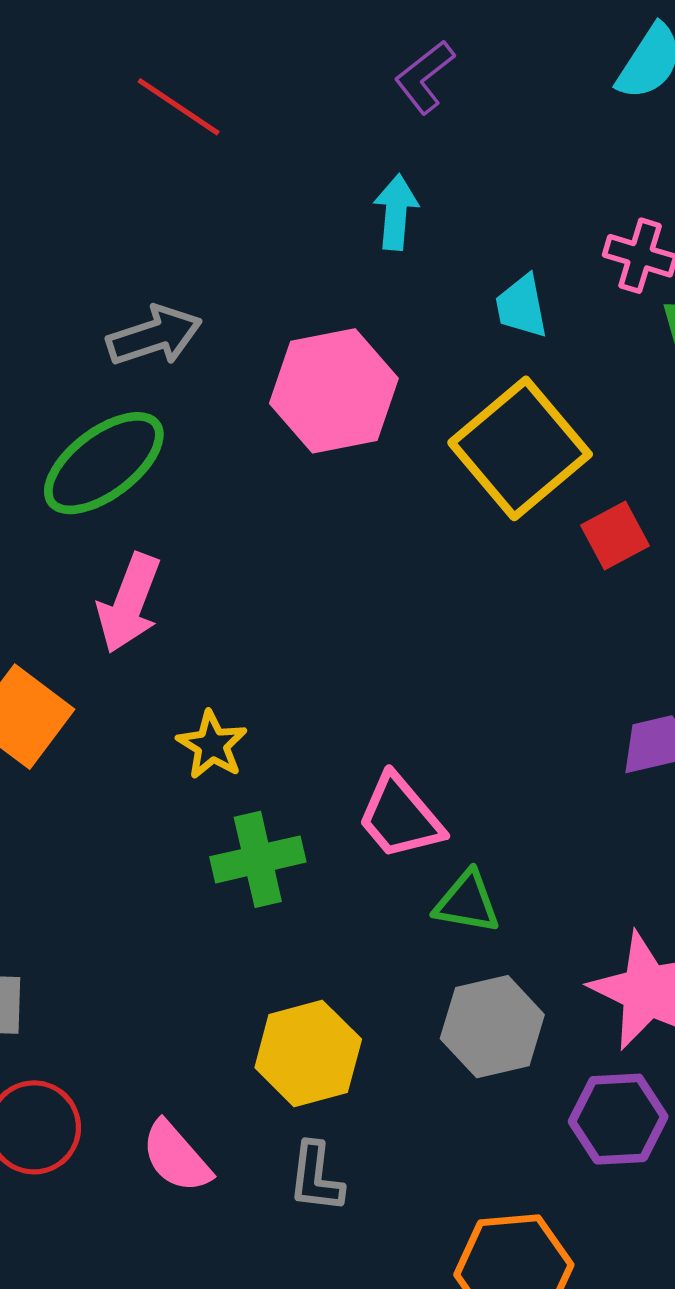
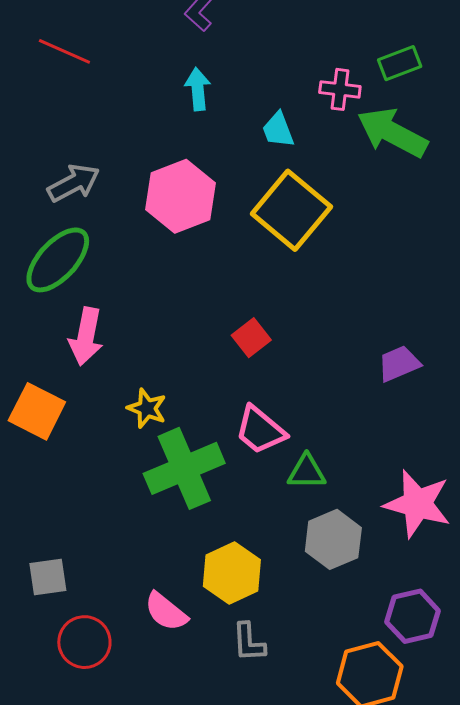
red square: (615, 536) -> (251, 338), moved
green cross: (258, 859) -> (184, 468), size x1.5
purple hexagon: (618, 1119) -> (413, 616), moved
pink semicircle: (176, 1157) -> (166, 612), moved

